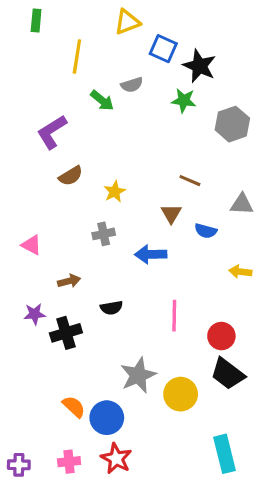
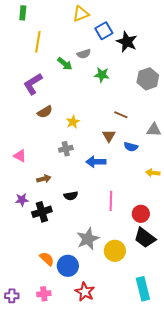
blue square: (163, 49) -> (104, 31), turned 36
yellow line: (77, 57) -> (38, 42), moved
green star: (184, 100) -> (102, 75), moved
red star: (116, 459) -> (85, 292), moved

